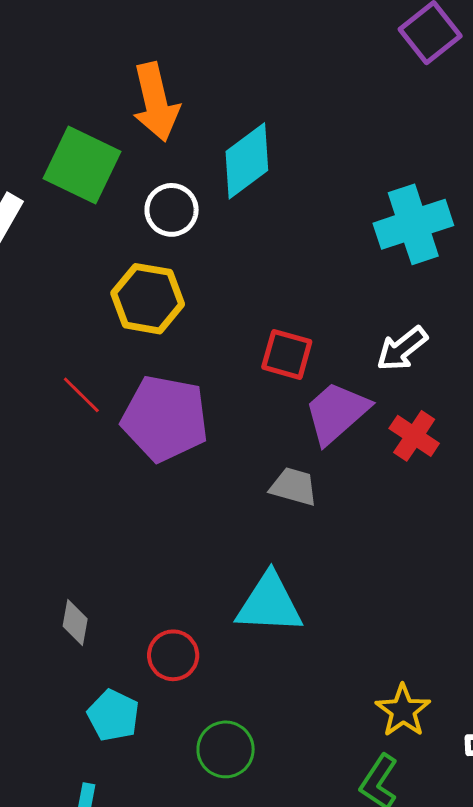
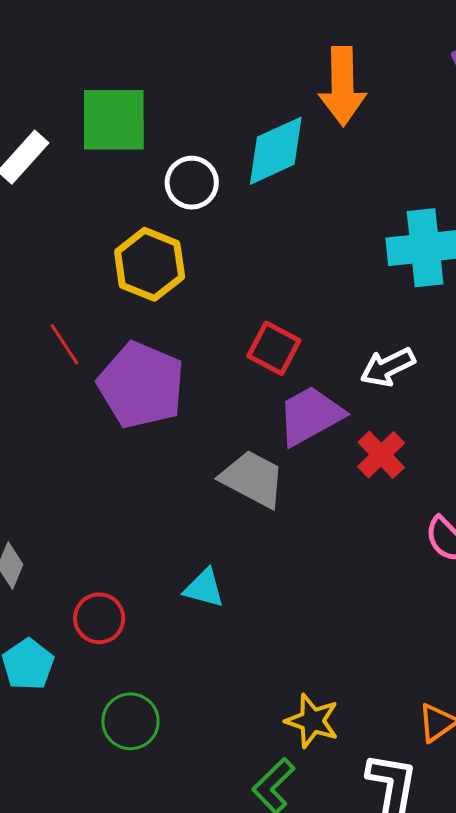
orange arrow: (156, 102) -> (343, 86), moved
green square: (82, 165) -> (114, 120), turned -38
gray trapezoid: (294, 487) -> (253, 479), size x1.4
cyan triangle: (269, 604) -> (204, 588), size x0.6
yellow star: (403, 711) -> (312, 721), turned -30

